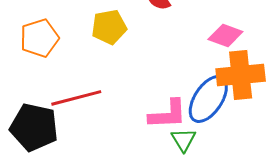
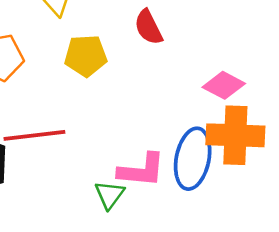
blue ellipse: (208, 99) -> (193, 159), turned -30
green triangle: (184, 140) -> (110, 195), moved

